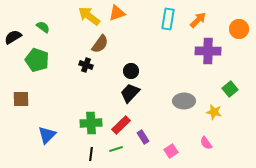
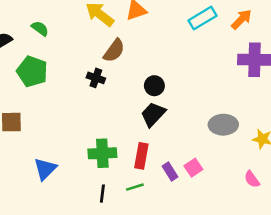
cyan rectangle: (168, 19) -> (202, 18), turned 50
red rectangle: (121, 125) -> (141, 156), turned -36
pink square: (171, 151) -> (193, 168), moved

